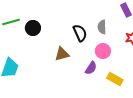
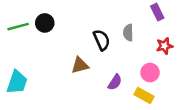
black circle: (33, 28) -> (45, 23), moved
pink circle: (103, 51) -> (150, 73), moved

